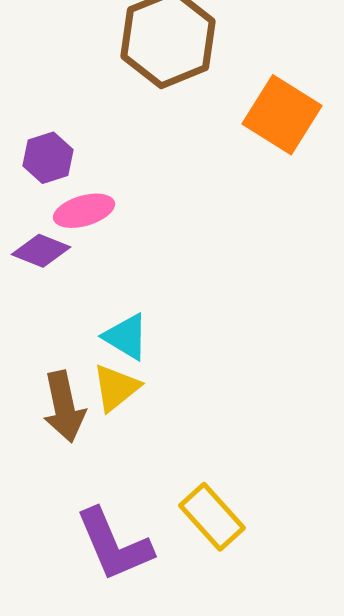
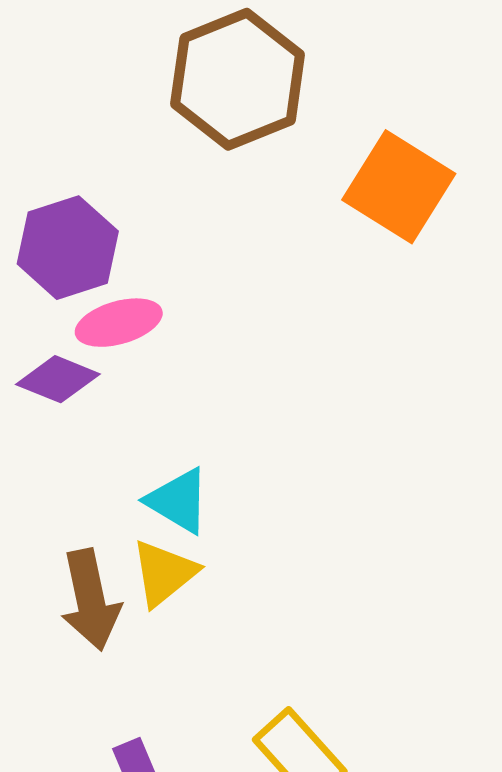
purple hexagon: (48, 158) -> (68, 248), size x1.4

